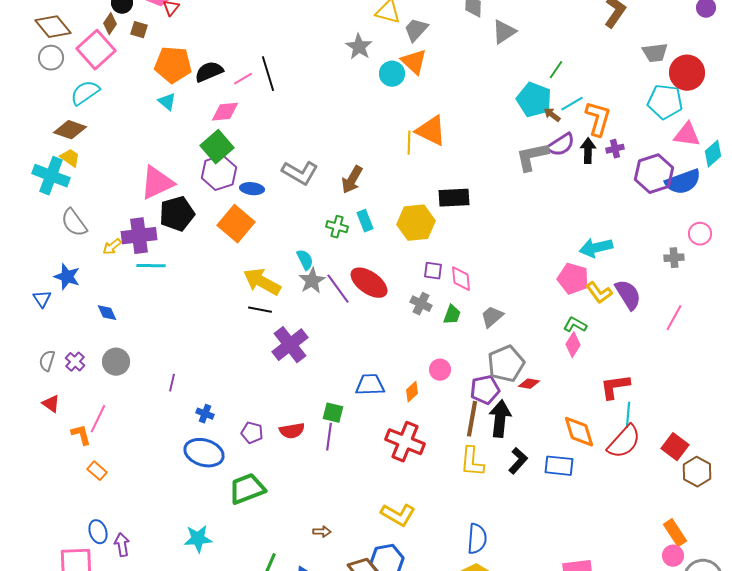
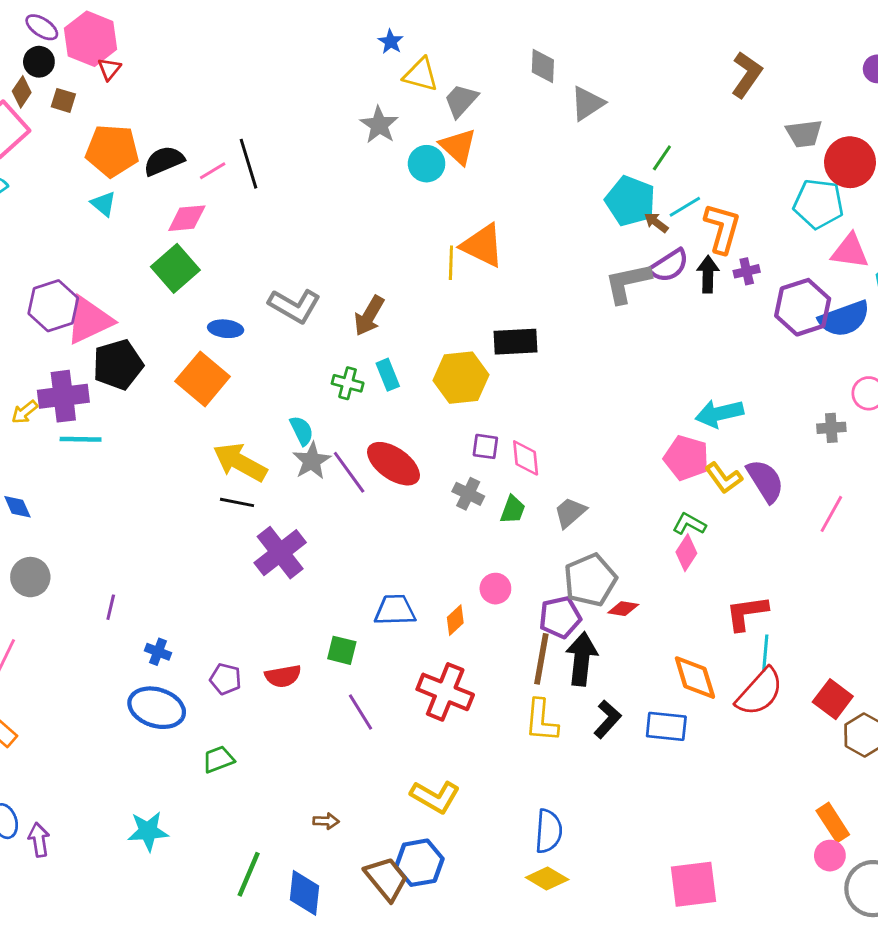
purple hexagon: (219, 173) -> (53, 306), moved
purple line: (329, 437) -> (360, 712), moved, turned -40
green trapezoid: (247, 489) -> (218, 759), size x0.6

